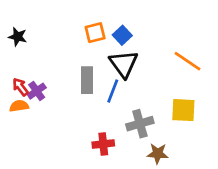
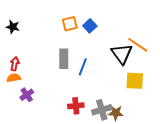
black triangle: (124, 64) -> (122, 54), moved
red arrow: (20, 87) -> (15, 64), turned 48
purple cross: (37, 91) -> (27, 95), moved
gray cross: (140, 124) -> (102, 110), moved

